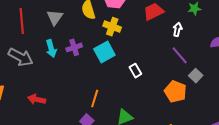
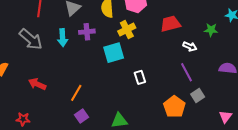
yellow cross: (112, 27) -> (127, 30), turned 30
white arrow: (177, 29) -> (190, 46), turned 88
purple cross: (74, 47) -> (87, 32), moved
orange line: (95, 99) -> (76, 93), moved

